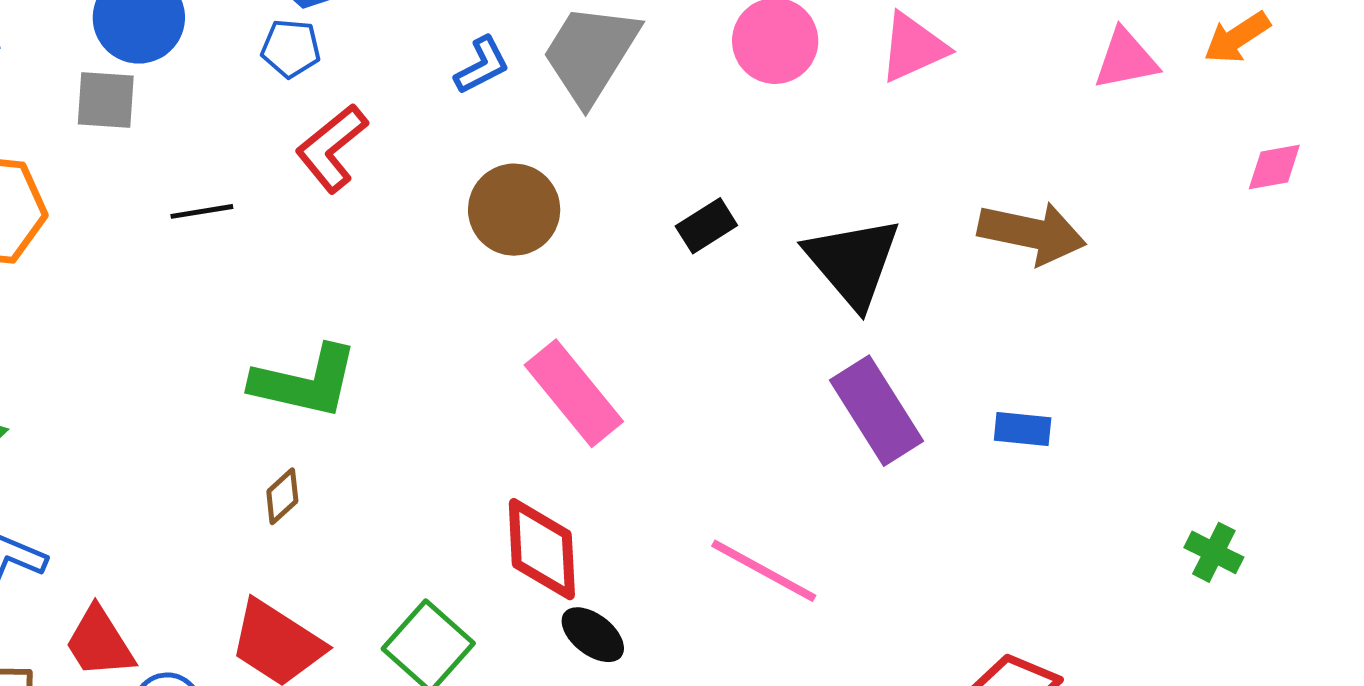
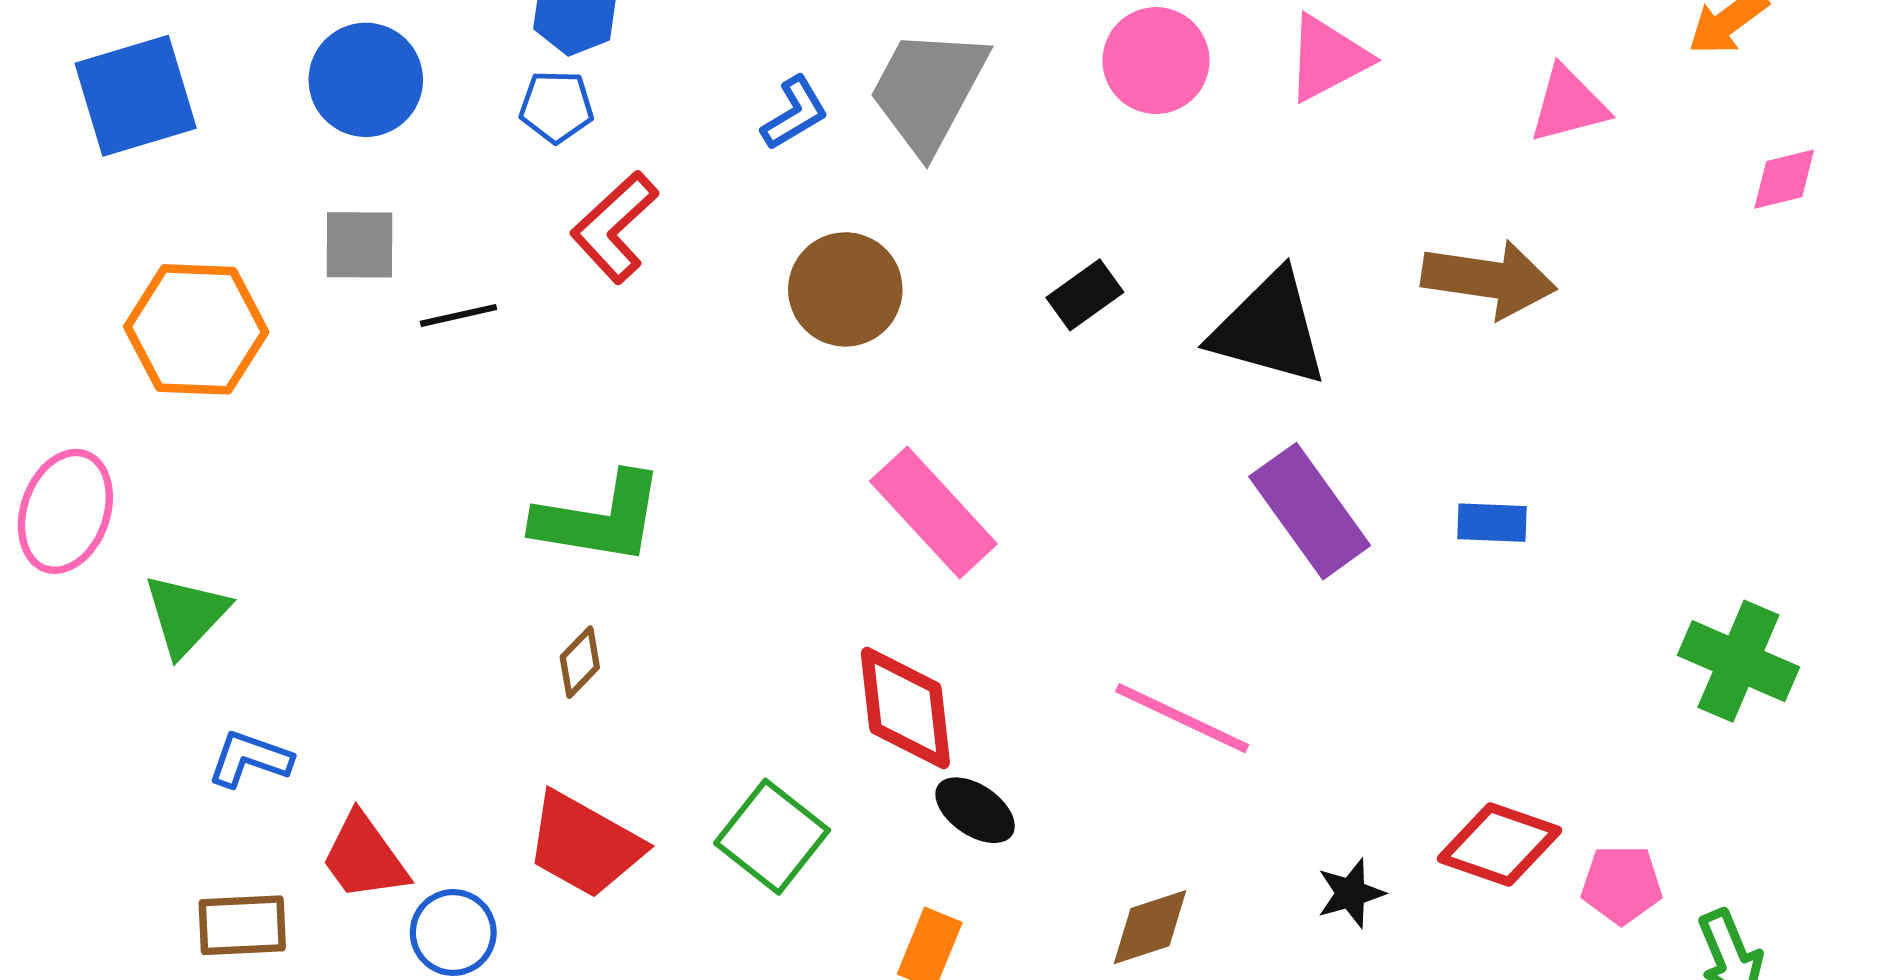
pink triangle: (1126, 59) -> (1569, 105), moved
gray square: (106, 100) -> (360, 245), moved
black triangle: (853, 262) -> (1269, 329), turned -31
green cross: (1214, 552) -> (1738, 661), size x1.6

